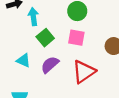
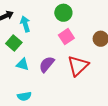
green square: (45, 38) -> (14, 43), moved
pink square: (76, 38) -> (66, 37), turned -35

